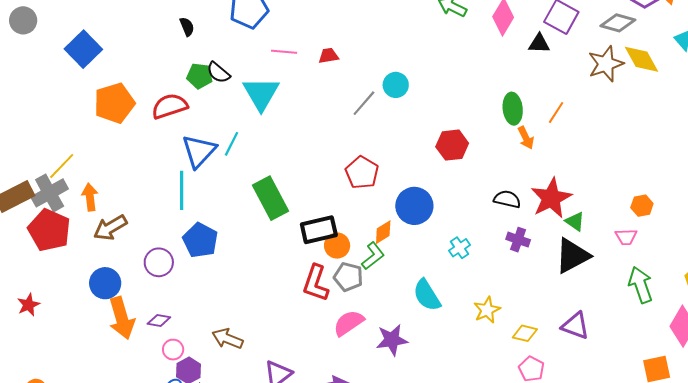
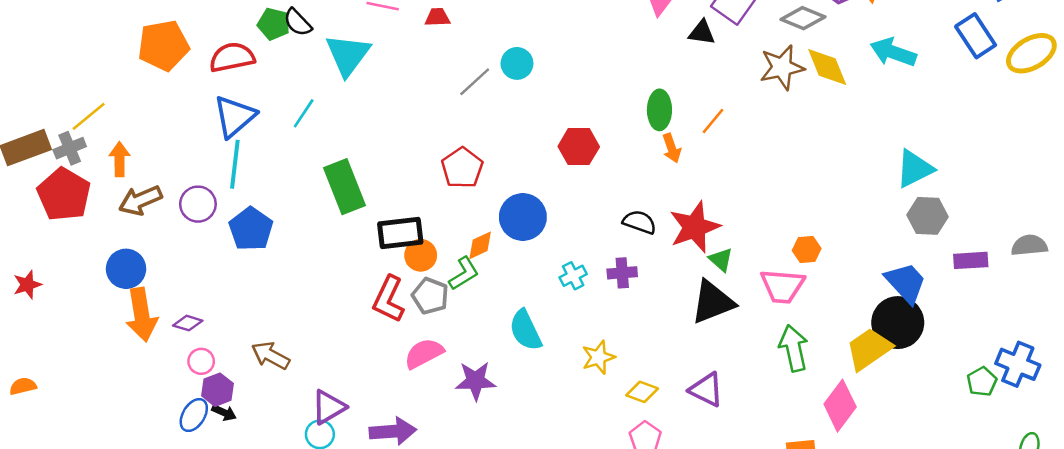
blue triangle: (199, 151) -> (234, 116), moved
gray cross: (50, 193) -> (70, 148), size x0.7
pink trapezoid: (626, 237) -> (782, 286), size x1.6
purple cross: (518, 240) -> (622, 273), moved, turned -30
purple circle: (159, 262) -> (198, 204), moved

